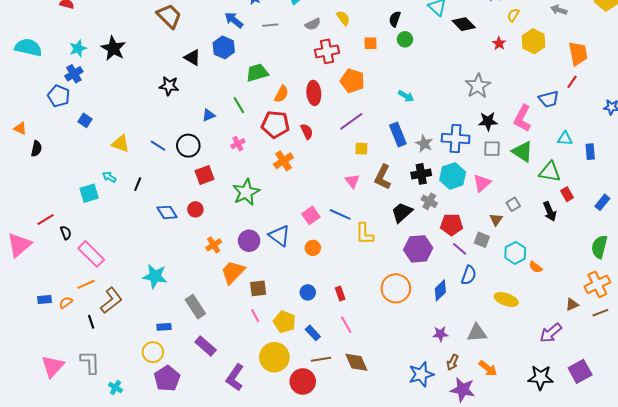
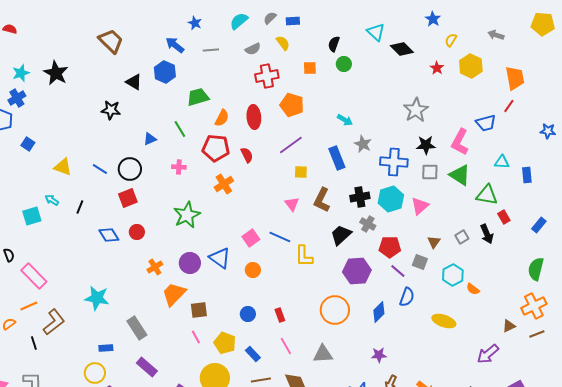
pink cross: (238, 144) -> (179, 167), turned 32
gray star: (424, 144) -> (363, 144), moved
red square: (205, 175) -> (128, 198), moved
gray square: (513, 204) -> (462, 237), moved
gray triangle: (477, 333) -> (323, 354), moved

